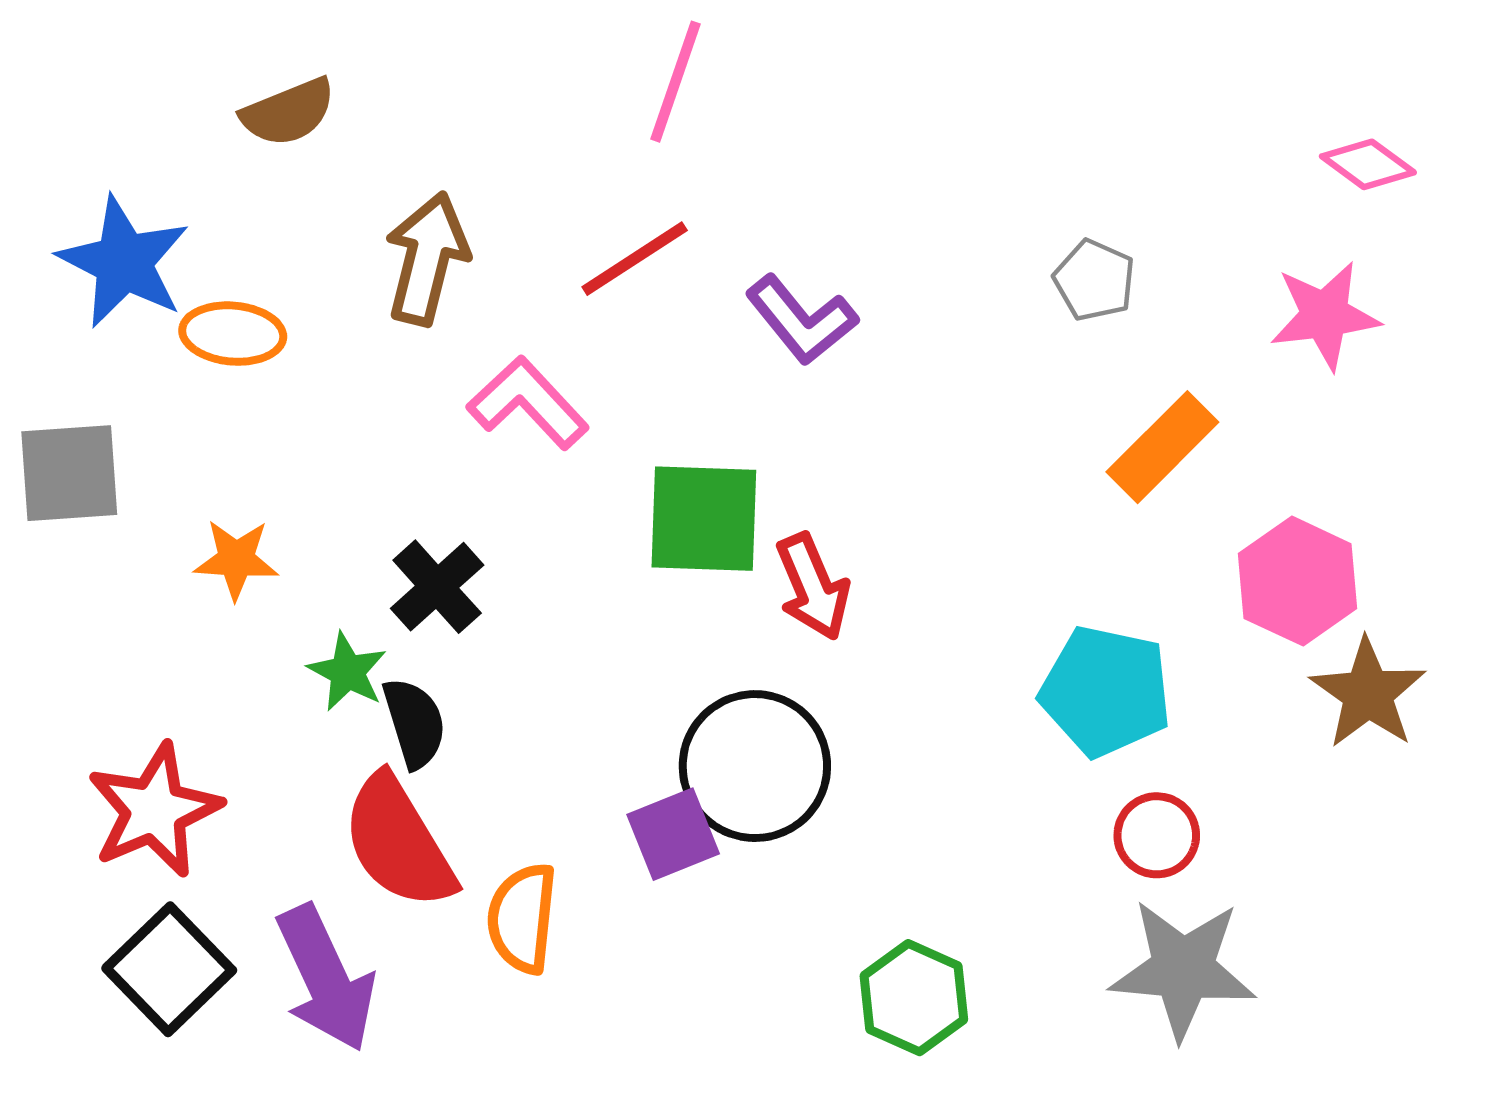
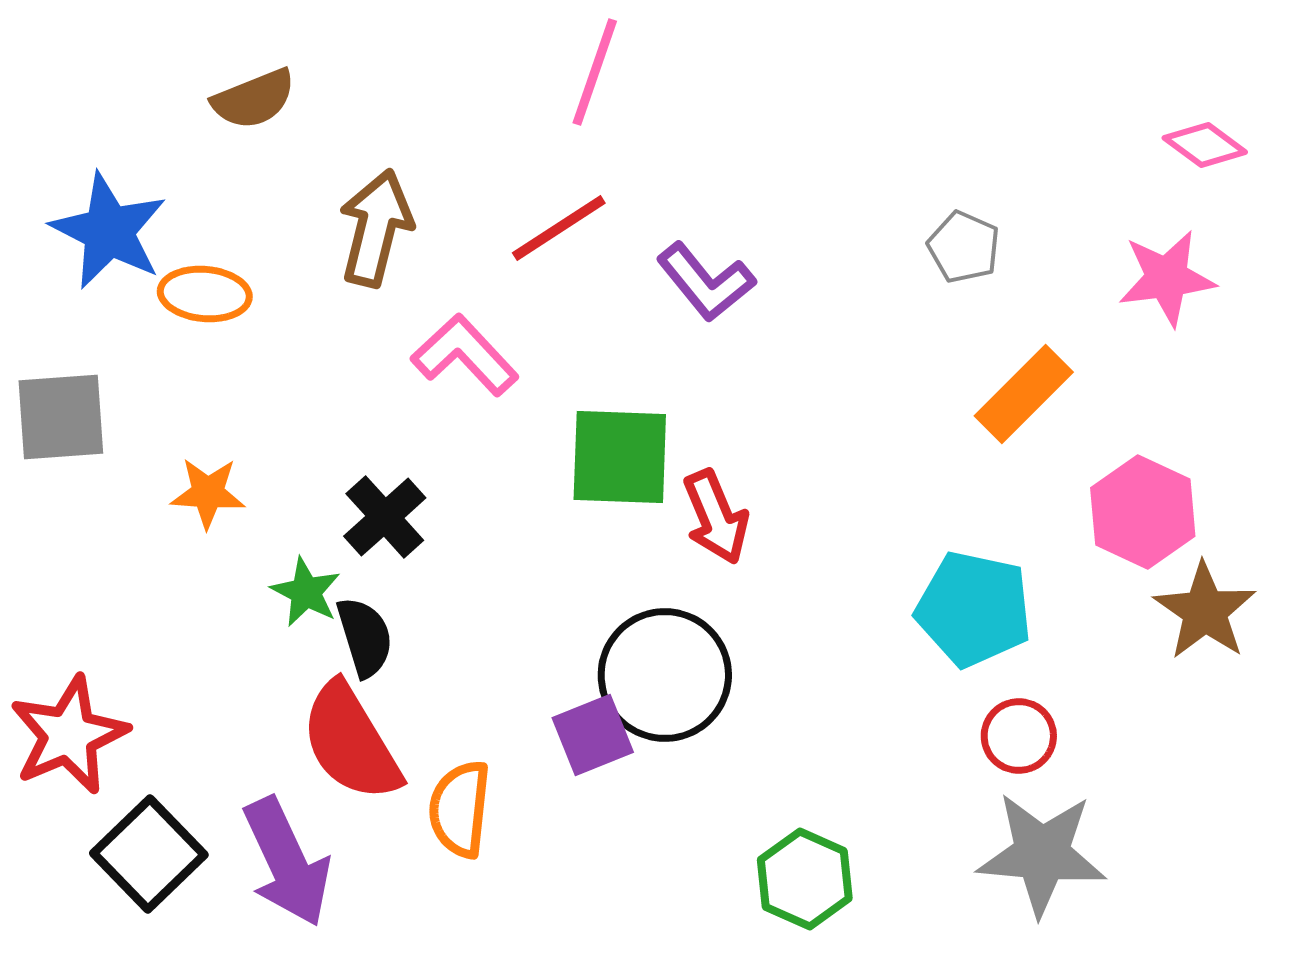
red star: (154, 810) -> (69, 735), moved

